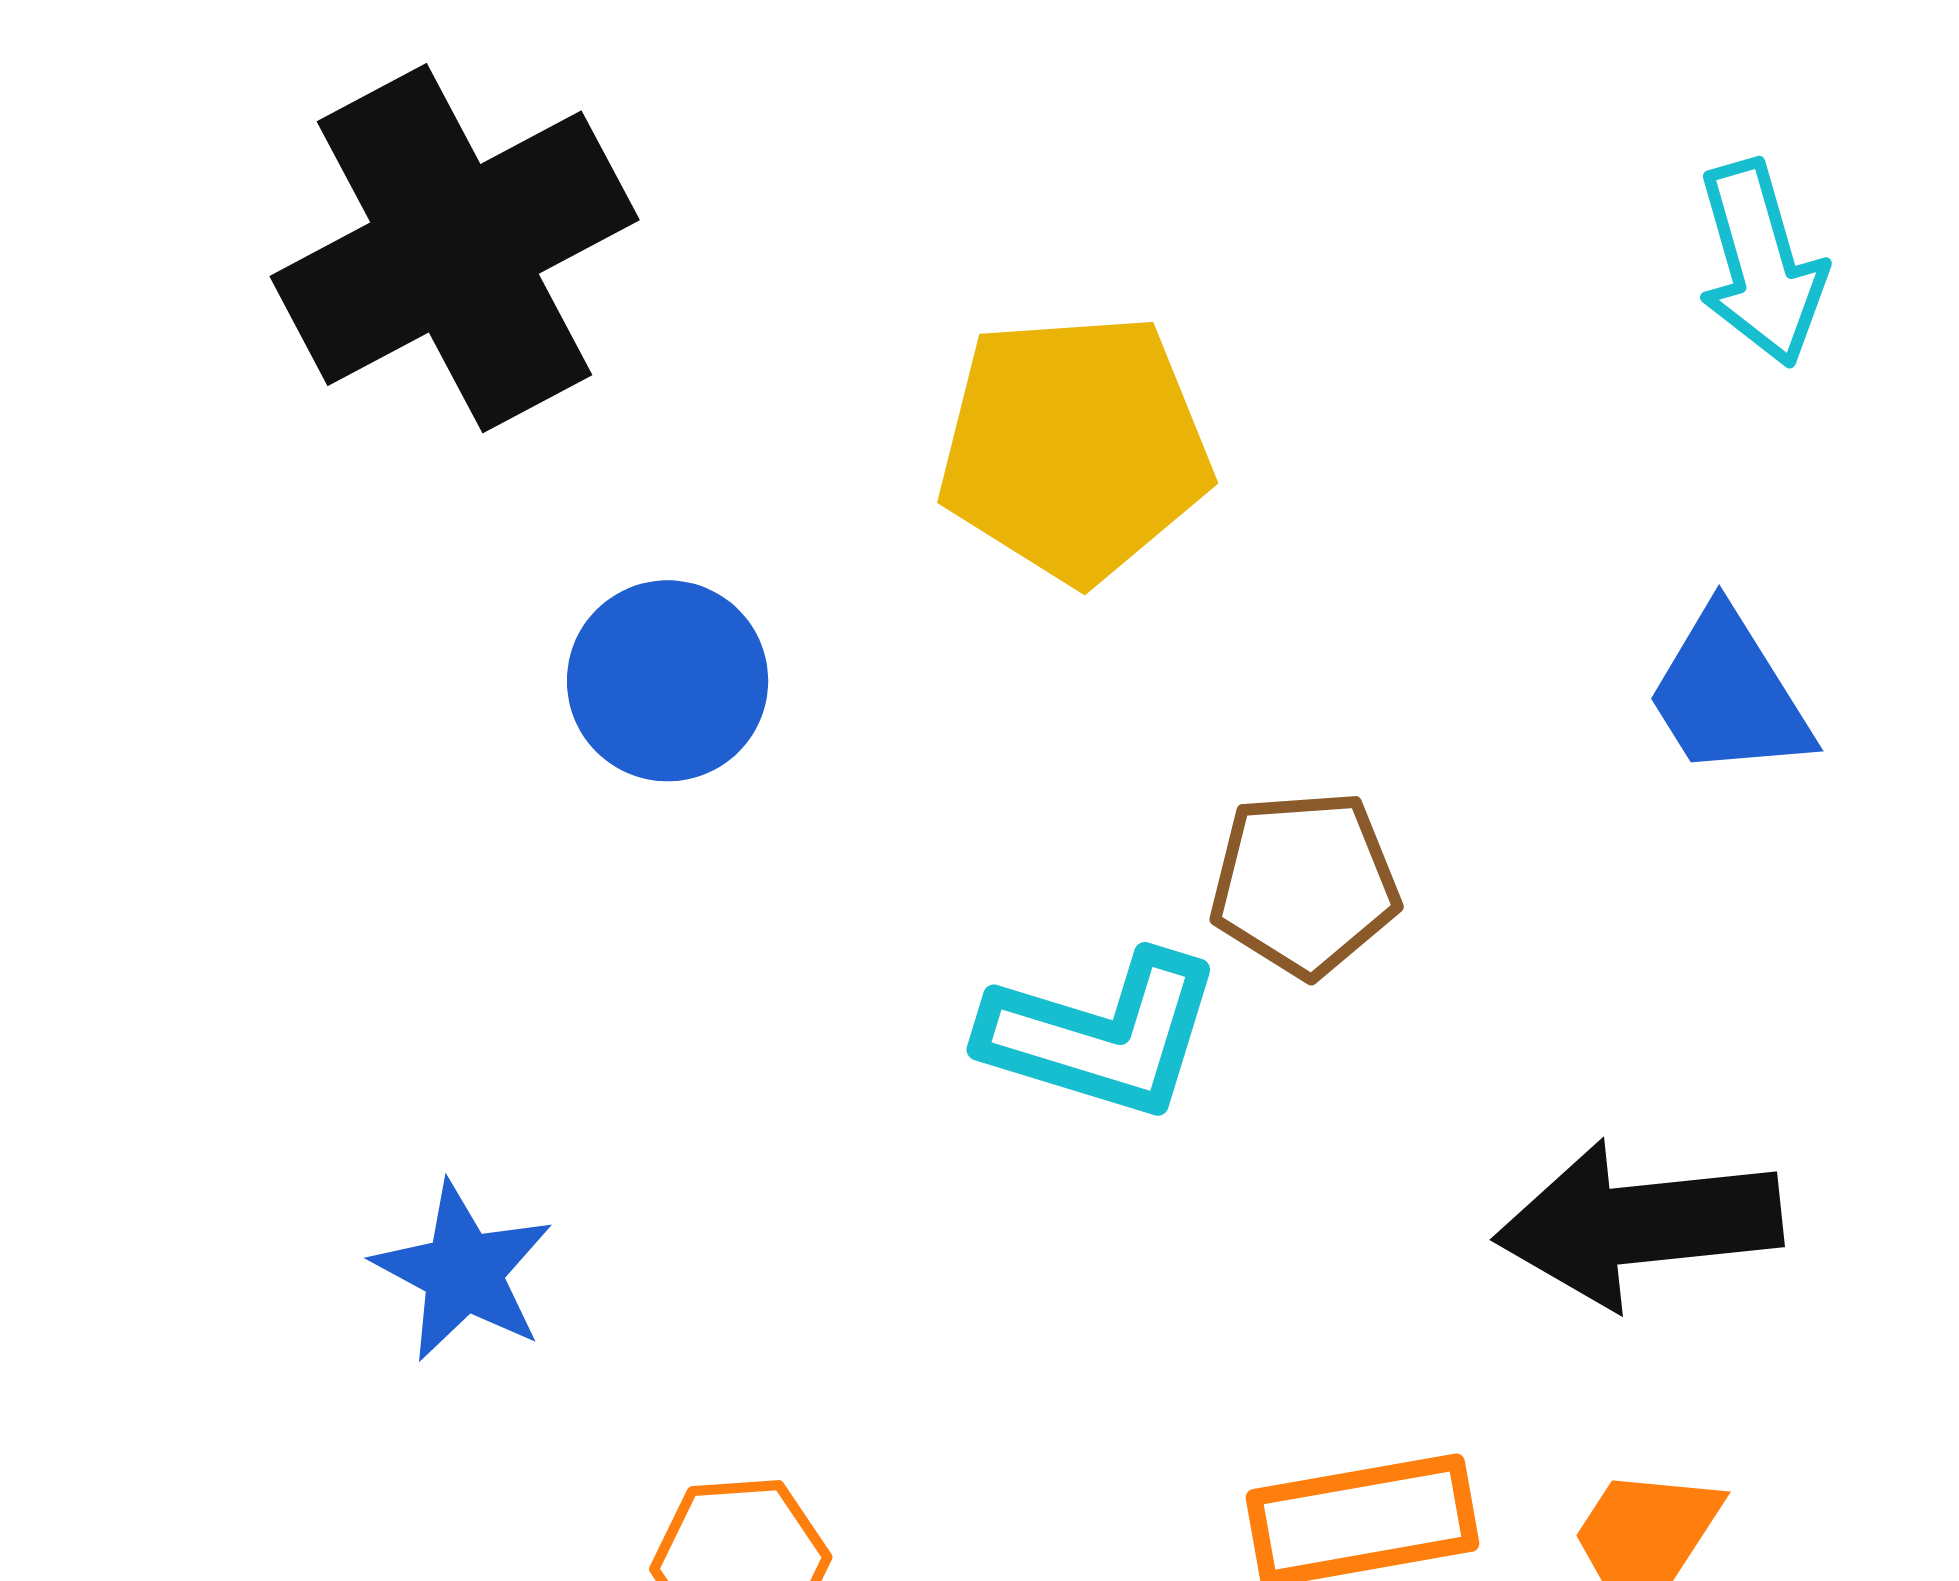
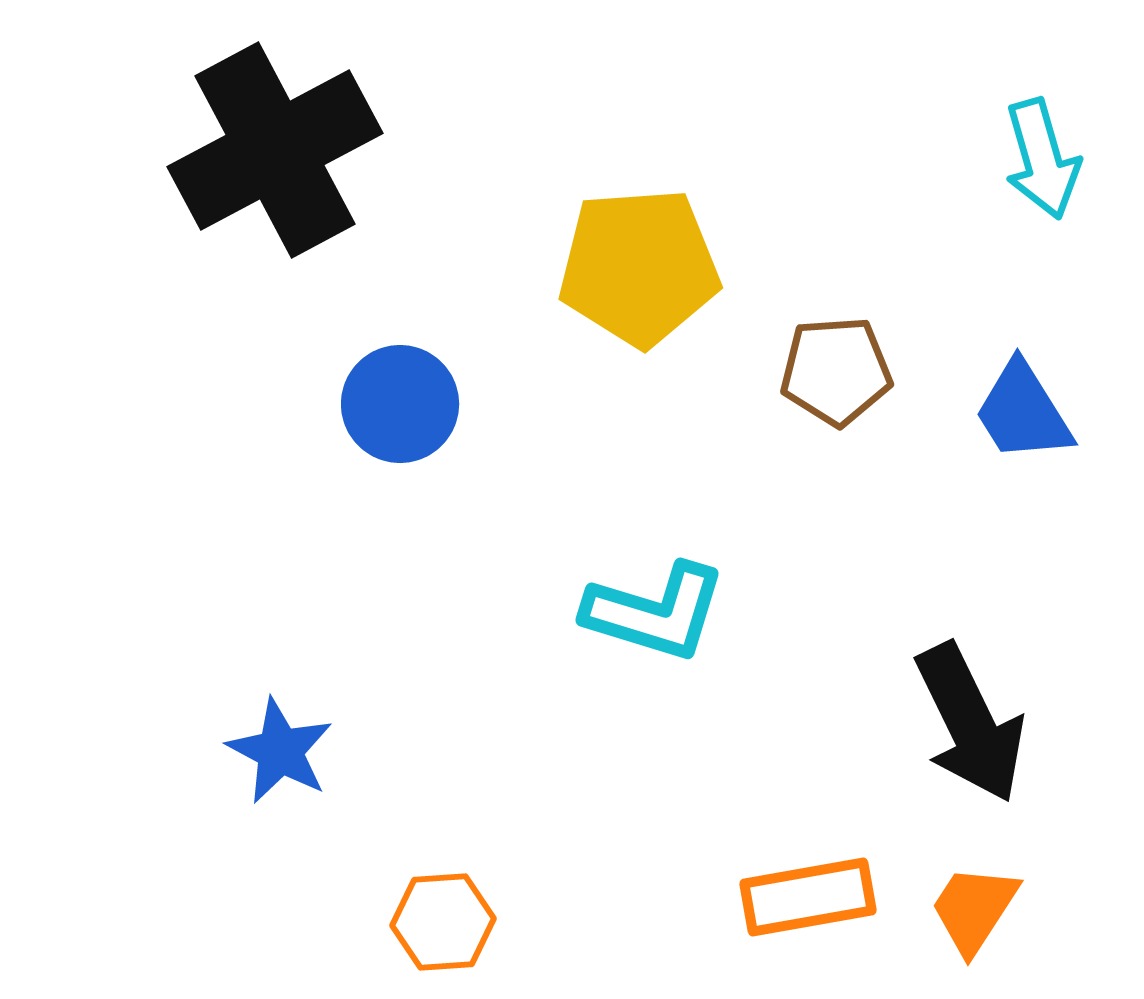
brown pentagon: (1305, 884) -> (836, 371), moved
black arrow: (1638, 1224) -> (970, 723), turned -110

